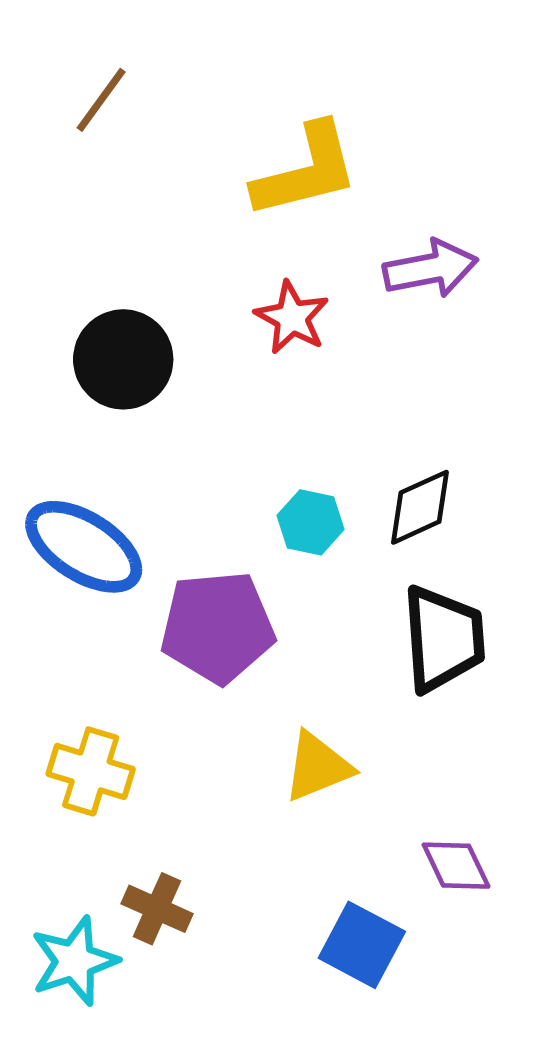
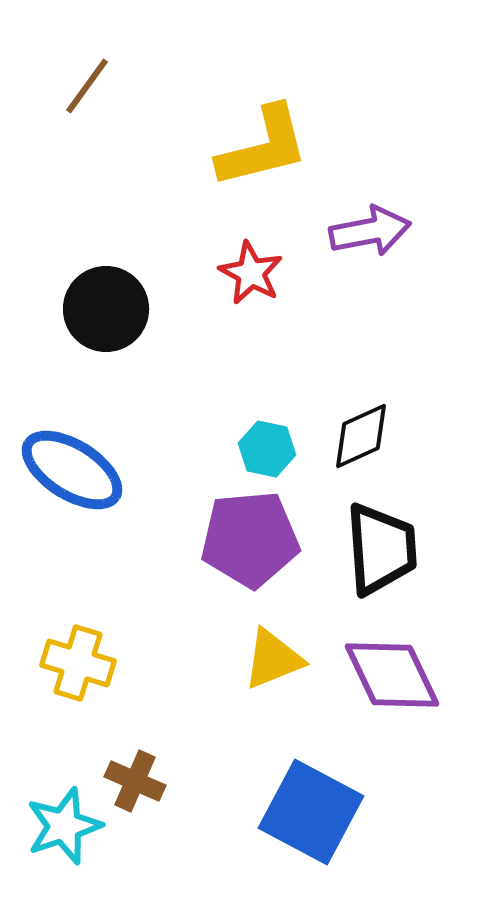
purple pentagon: (217, 627) -> (250, 539), moved
purple diamond: (456, 866) -> (392, 675), moved, size x1.6
blue square: (362, 945) -> (311, 812), size x1.4

